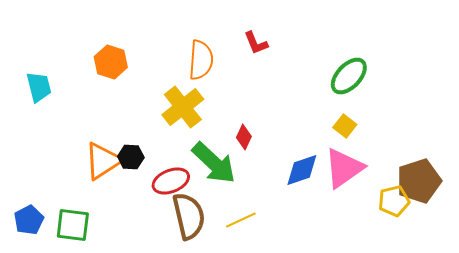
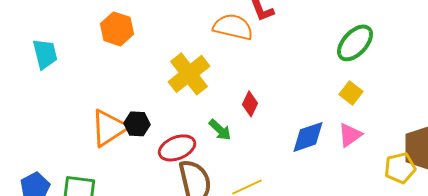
orange semicircle: (201, 60) -> (233, 27), moved, turned -81
green arrow: (214, 163) -> (220, 130), size x0.5
pink triangle: (344, 168) -> (350, 135), size x0.6

